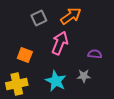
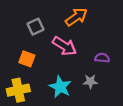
gray square: (39, 18) -> (35, 27), moved
pink arrow: (60, 43) -> (64, 46), turned 100

